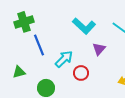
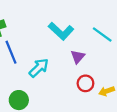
red circle: (81, 73) -> (85, 83), moved

